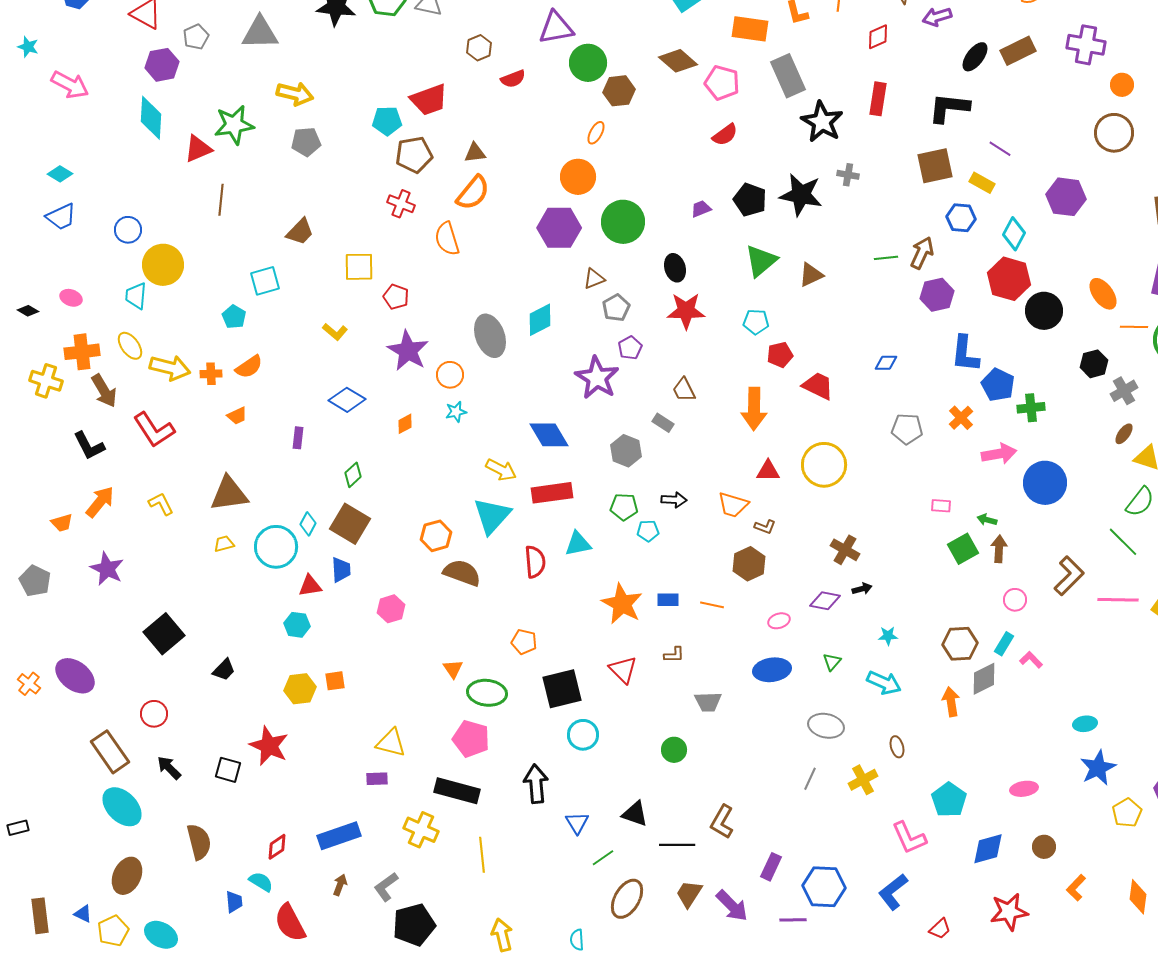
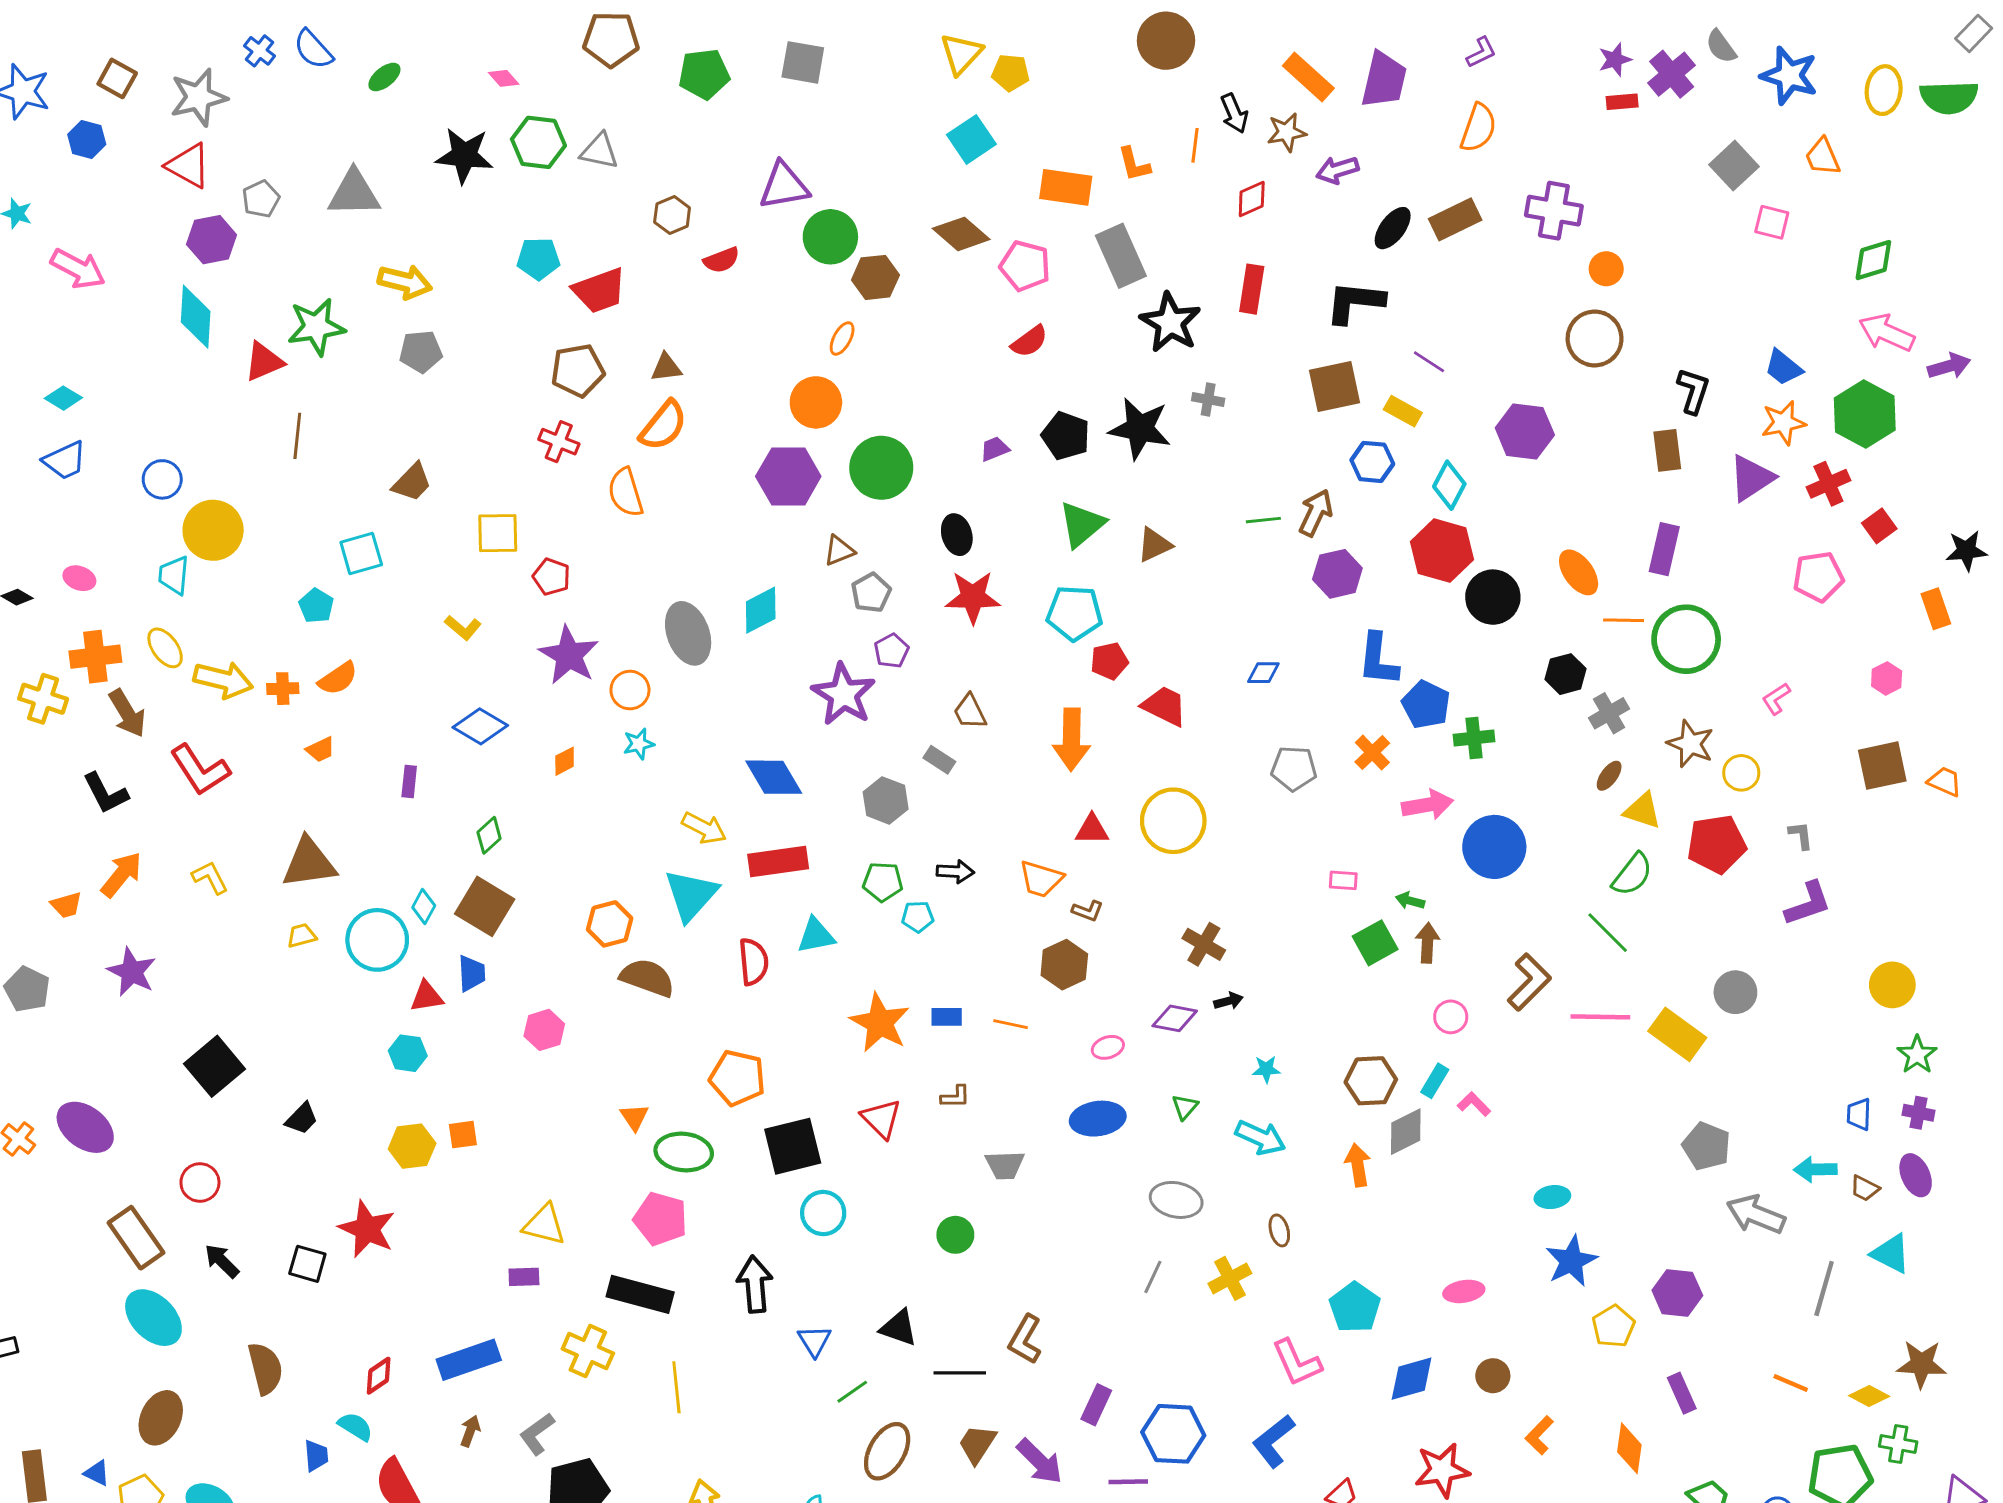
cyan pentagon: (387, 121) -> (538, 259), moved
cyan pentagon: (756, 322) -> (1074, 613), size x1.5
orange pentagon: (524, 642) -> (737, 1078), size x1.5

